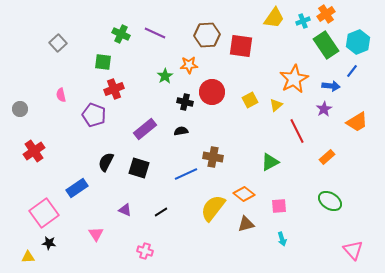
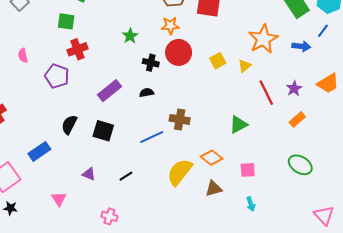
orange star: (189, 65) -> (170, 26), moved
purple star: (324, 109) -> (294, 89), moved

